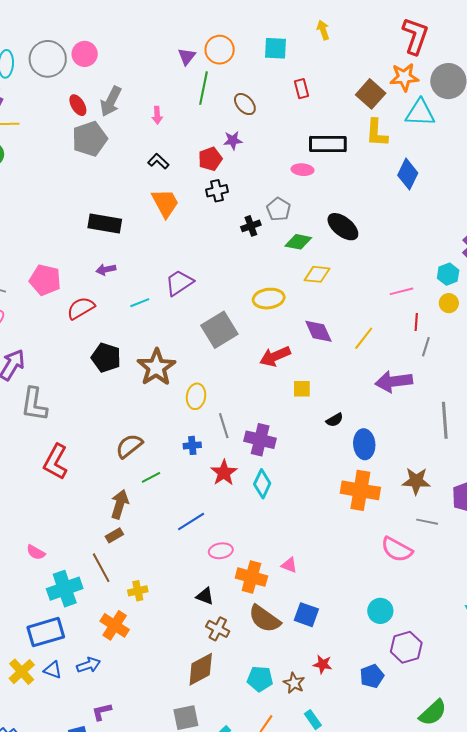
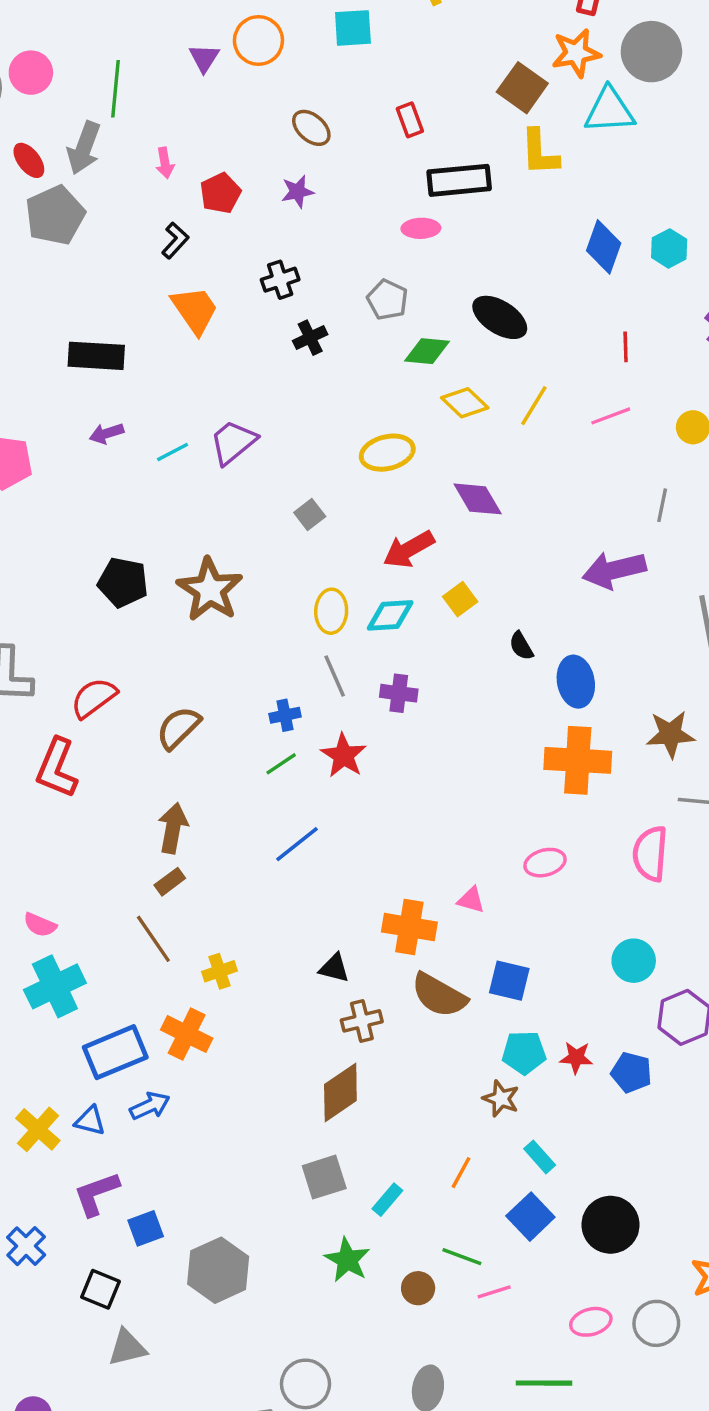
green line: (203, 88) -> (115, 89), moved
red rectangle: (302, 89) -> (410, 120), moved
red pentagon: (210, 159) -> (220, 193), moved
black L-shape: (158, 161) -> (175, 240), turned 95
blue diamond: (408, 174) -> (604, 247), moved
black cross: (251, 226) -> (310, 338), moved
yellow diamond: (317, 274) -> (465, 403), turned 44
cyan hexagon: (448, 274) -> (669, 248), moved
cyan line: (140, 303) -> (173, 452), moved
red semicircle: (81, 308) -> (94, 698), moved
red line: (416, 322) -> (626, 347), moved
gray square: (219, 330) -> (310, 514), size x0.5
yellow line: (364, 338) -> (534, 406), moved
yellow square: (302, 389) -> (460, 599), turned -30
yellow ellipse: (196, 396) -> (331, 611), moved
black semicircle: (335, 420) -> (521, 646), turned 96
purple cross: (260, 440) -> (399, 693), size x0.7
green line: (151, 477) -> (281, 764), moved
cyan diamond: (262, 484) -> (390, 615), moved, turned 68
pink semicircle: (397, 549) -> (650, 854), turned 72
pink ellipse: (221, 551) -> (545, 863), moved
cyan cross: (65, 589) -> (55, 986), moved
brown cross: (218, 629) -> (362, 1021), turned -35
blue rectangle: (46, 632) -> (115, 1052), moved
red star: (323, 664) -> (576, 1058), moved
blue pentagon: (372, 676) -> (631, 1073), turned -30
cyan pentagon: (260, 679) -> (524, 1053), moved
purple L-shape: (102, 712) -> (96, 1194), moved, size x1.4

